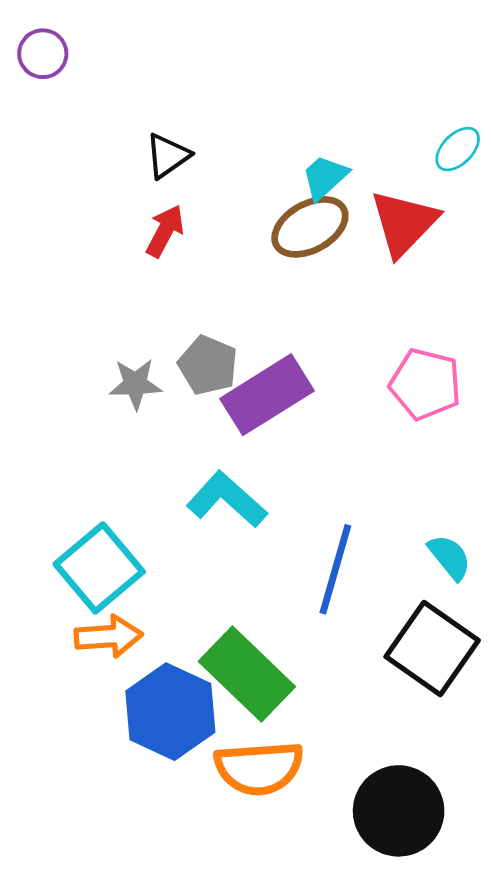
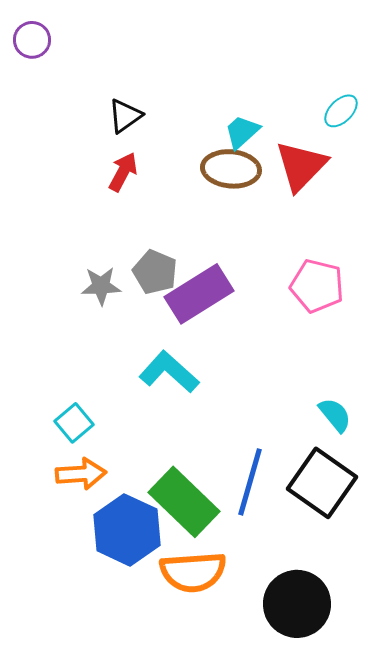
brown ellipse: (310, 227) -> (231, 169), turned 34
cyan square: (99, 568) -> (74, 423), size x0.6
blue line: (335, 569) -> (250, 482), moved

